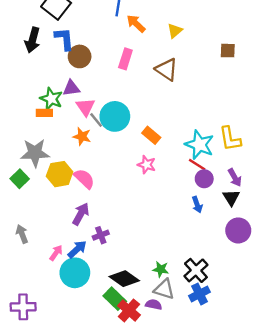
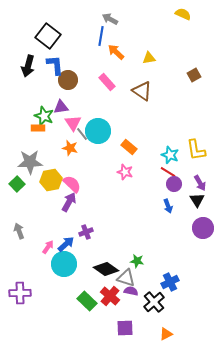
yellow triangle: (175, 31) -> (149, 58), turned 32
brown square: (228, 51) -> (194, 75), turned -32
pink rectangle: (125, 59) -> (107, 82), turned -60
cyan star: (199, 145) -> (170, 155), size x0.7
purple arrow: (81, 214) -> (69, 202), moved
black cross: (196, 270) -> (154, 302), moved
gray triangle: (164, 289) -> (126, 278), moved
green rectangle: (115, 299) -> (87, 301), moved

